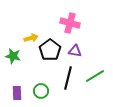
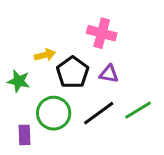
black line: (68, 78) -> (99, 113), turned 40
green circle: (41, 91) -> (54, 113), moved, size x1.5

